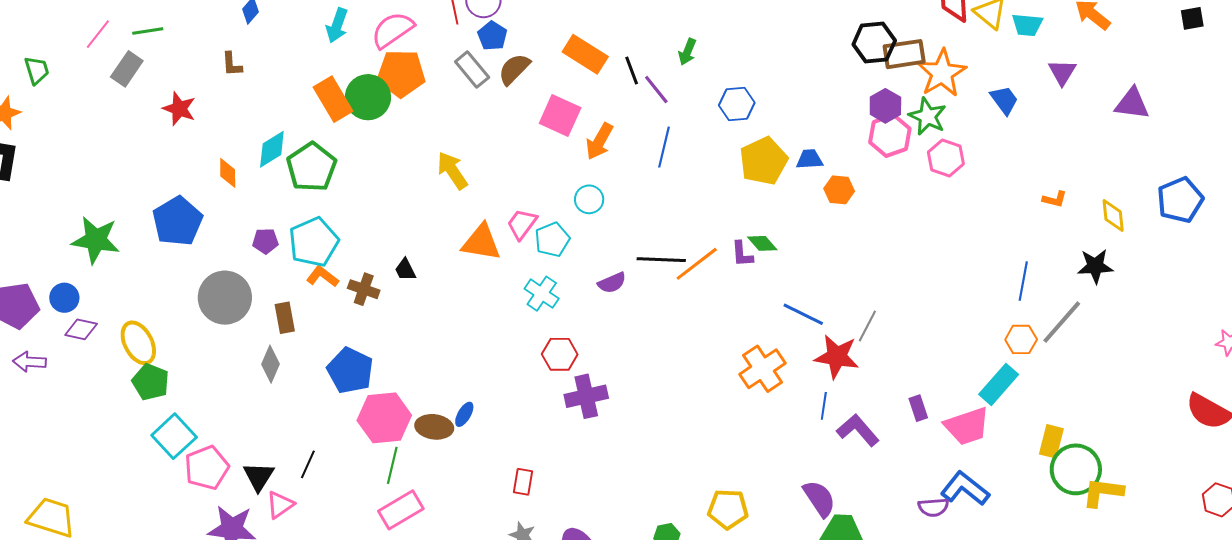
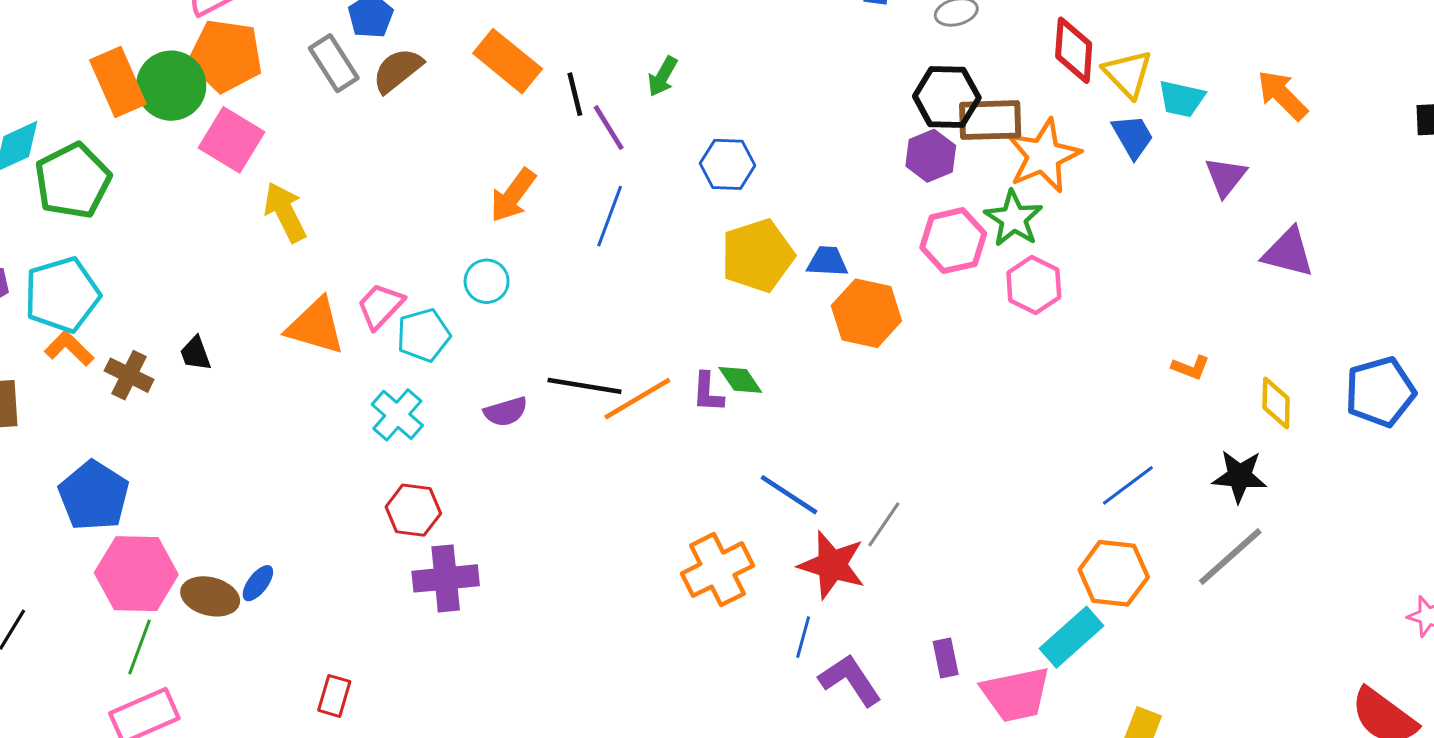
blue trapezoid: (1004, 100) -> (1133, 136), moved
purple triangle: (1132, 104) -> (1288, 252), moved
purple hexagon: (885, 106) -> (931, 156), moved
pink square: (560, 115) -> (232, 140), moved
orange hexagon: (839, 190) -> (866, 313), size x1.5
blue line: (1023, 281) -> (1128, 485), turned 36
gray line: (1062, 322) -> (1230, 557), moved
orange hexagon: (1021, 339) -> (1114, 573), size x1.4

